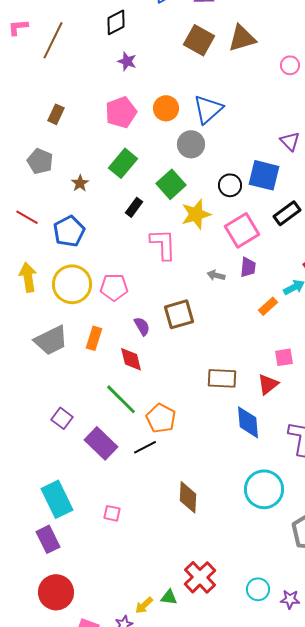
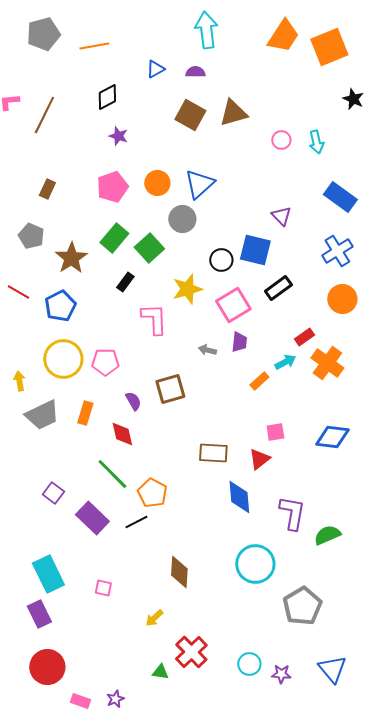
brown star: (80, 183) -> (71, 258), size x1.8
green square: (171, 184) -> (149, 248), moved
yellow arrow: (28, 277) -> (19, 381), moved, size x0.7
yellow arrow: (144, 605) -> (154, 618), moved

